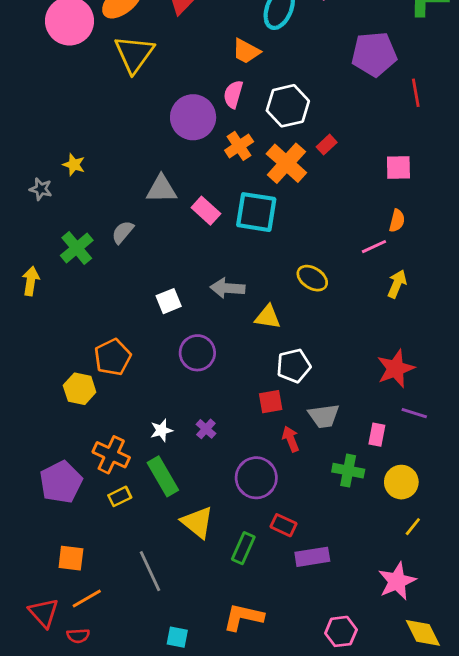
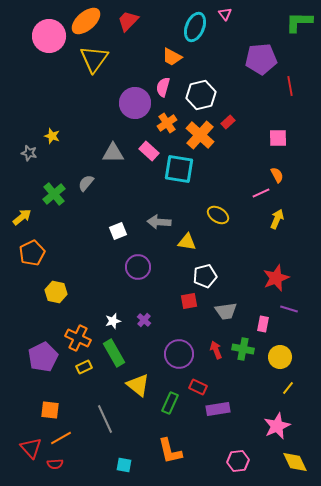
pink rectangle: (206, 211) -> (149, 151), moved
orange semicircle: (397, 221) -> (277, 175), turned -42
yellow arrow: (31, 281) -> (22, 217), turned 42
orange pentagon: (113, 357) -> (32, 253), moved
red arrow: (291, 439) -> (216, 350), moved
orange L-shape: (243, 617) -> (170, 451), turned -116

